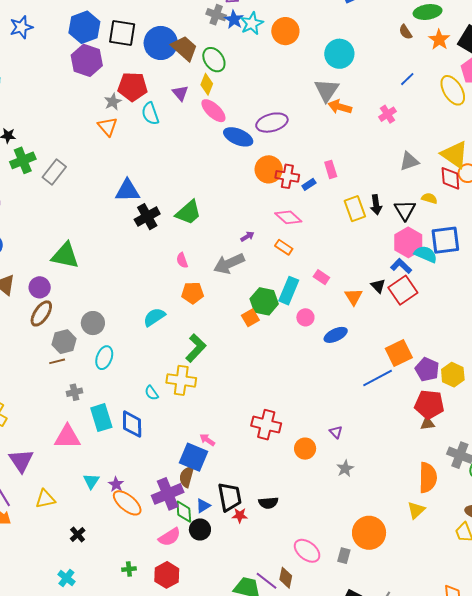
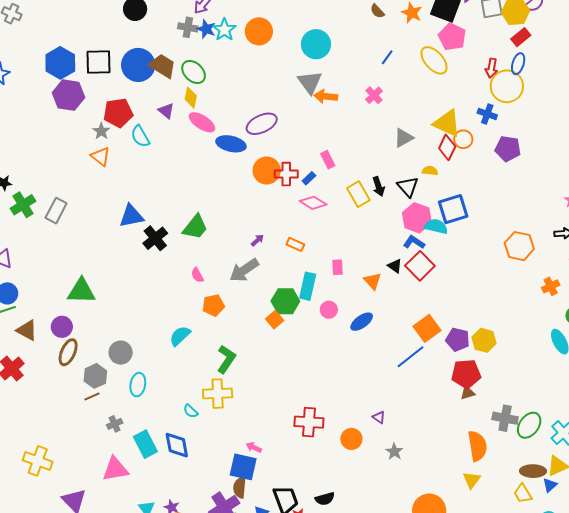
red diamond: (450, 178) -> (447, 147), turned 40
pink diamond: (288, 217) -> (313, 203), moved
pink rectangle: (321, 277) -> (338, 267), turned 63

